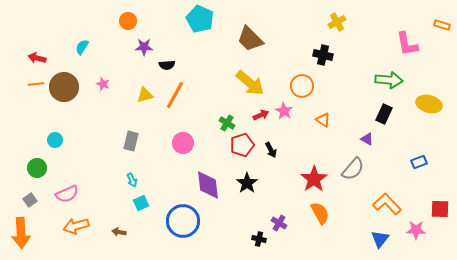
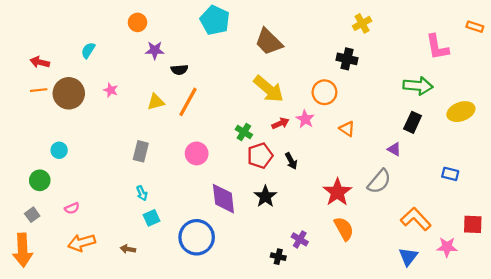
yellow ellipse: (429, 104) -> (461, 112), turned -35
blue rectangle: (419, 162) -> (450, 174), turned 35
pink semicircle: (67, 194) -> (72, 208), size x0.6

